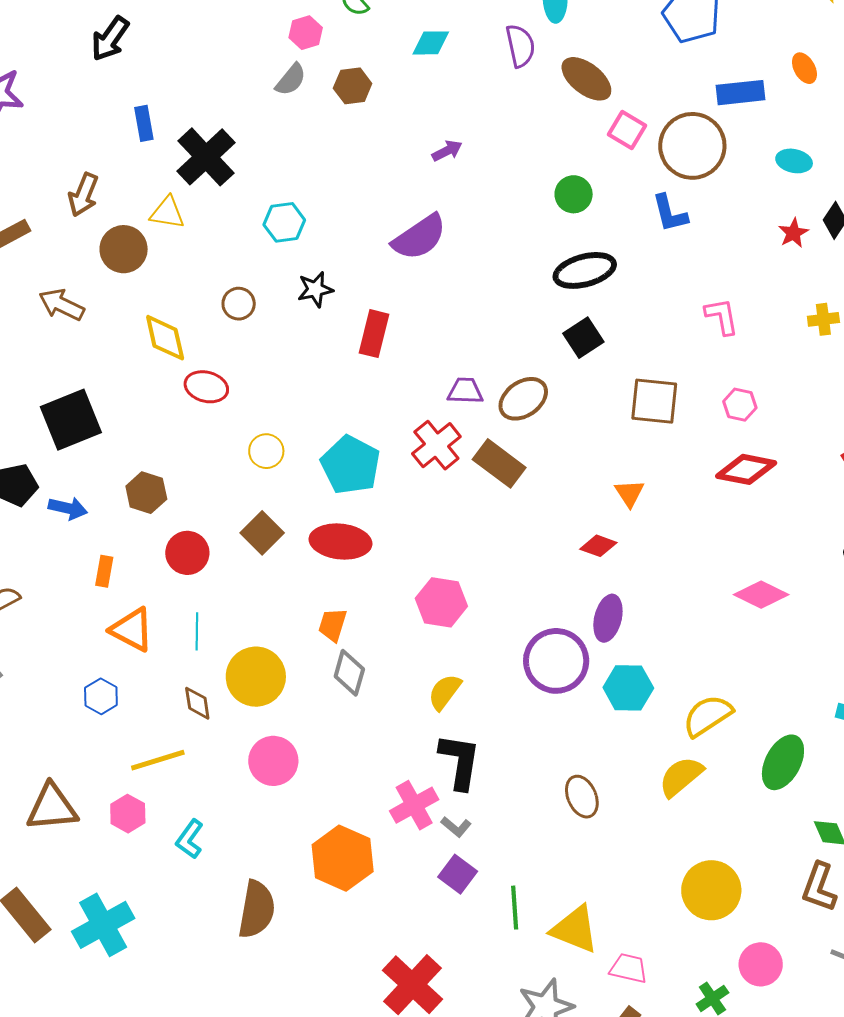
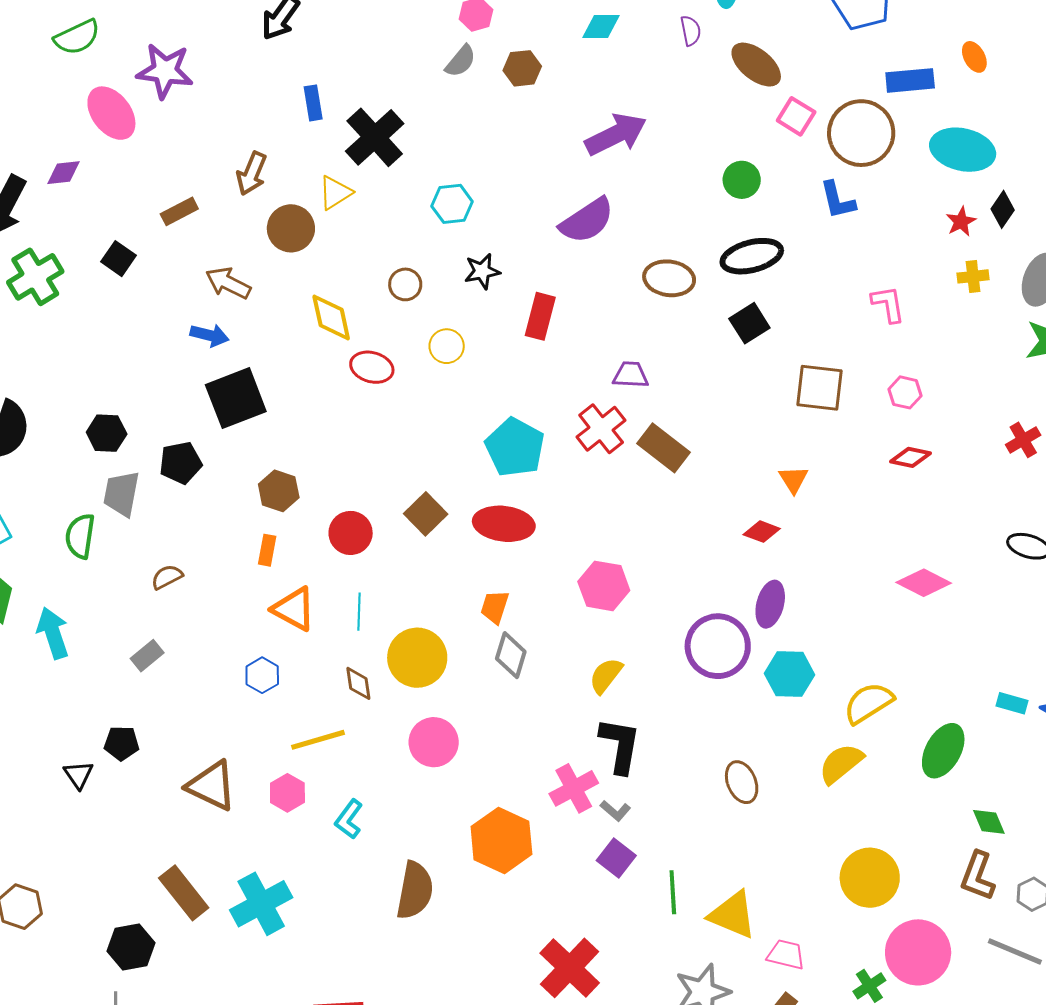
purple semicircle: (520, 46) -> (691, 31), size x0.7
purple arrow: (447, 151) -> (616, 135), size x2.0
cyan ellipse: (794, 161) -> (963, 150), size x1.8
yellow triangle: (167, 213) -> (335, 193), turned -42
yellow cross: (823, 319) -> (973, 276), moved
brown ellipse: (523, 399) -> (669, 278), moved, turned 42
yellow circle: (266, 451) -> (447, 346), moved
red diamond: (746, 469) -> (910, 457), size x0.7
brown hexagon: (146, 493) -> (279, 491), moved
blue arrow: (68, 508) -> (210, 335), moved
brown triangle: (52, 807) -> (212, 786), turned 30
pink circle: (761, 964) -> (918, 952), size x1.5

